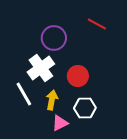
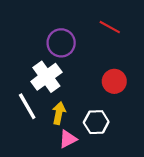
red circle: (78, 76) -> (114, 81), moved

